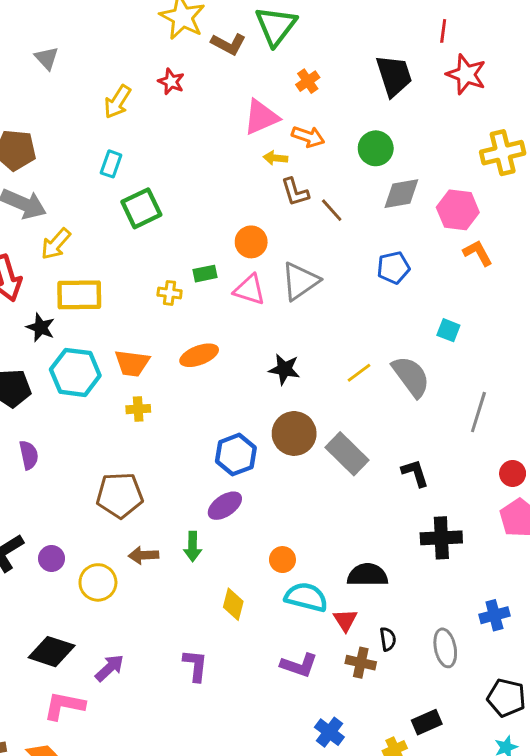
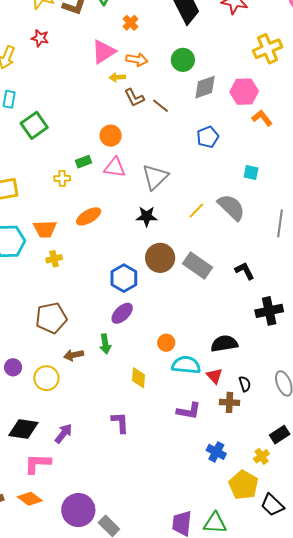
gray triangle: (300, 281) -> (155, 177), moved

